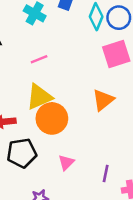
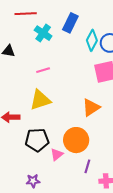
orange circle: (52, 118) -> (76, 140), moved
black pentagon: (22, 153) -> (37, 140), moved

